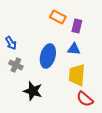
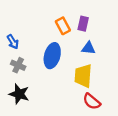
orange rectangle: (58, 17) -> (63, 26), moved, turned 35
blue triangle: (74, 49) -> (88, 48), moved
black star: (33, 91) -> (19, 94), moved

